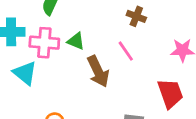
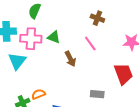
brown arrow: (98, 71) -> (70, 59), size x0.7
cyan triangle: (25, 73) -> (17, 61), turned 30

